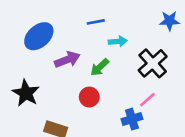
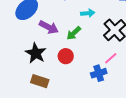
purple arrow: (67, 60) -> (49, 27), turned 48
black star: (26, 93) -> (36, 53), moved

